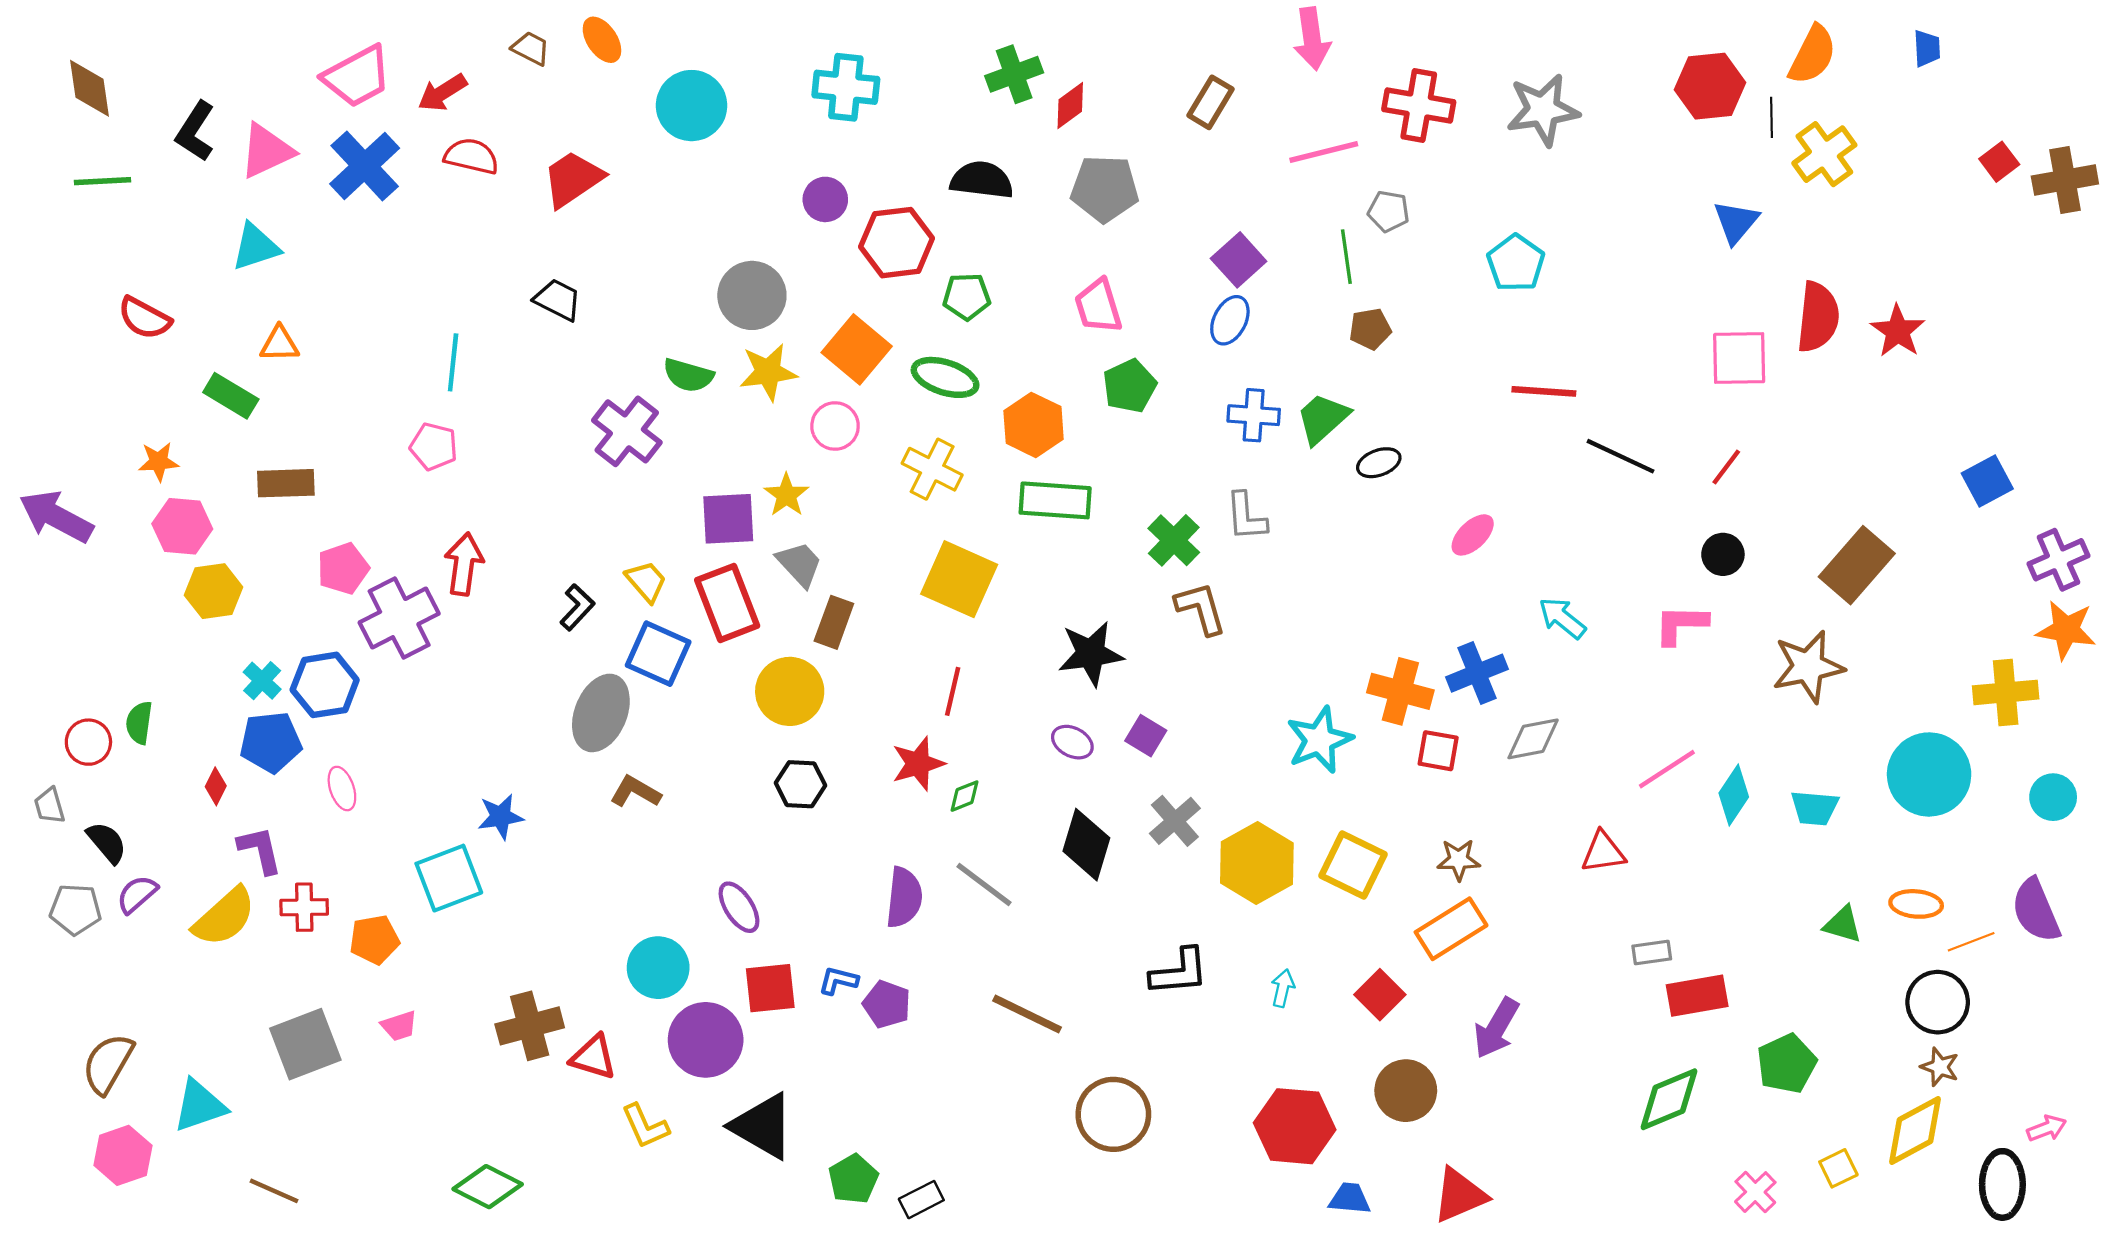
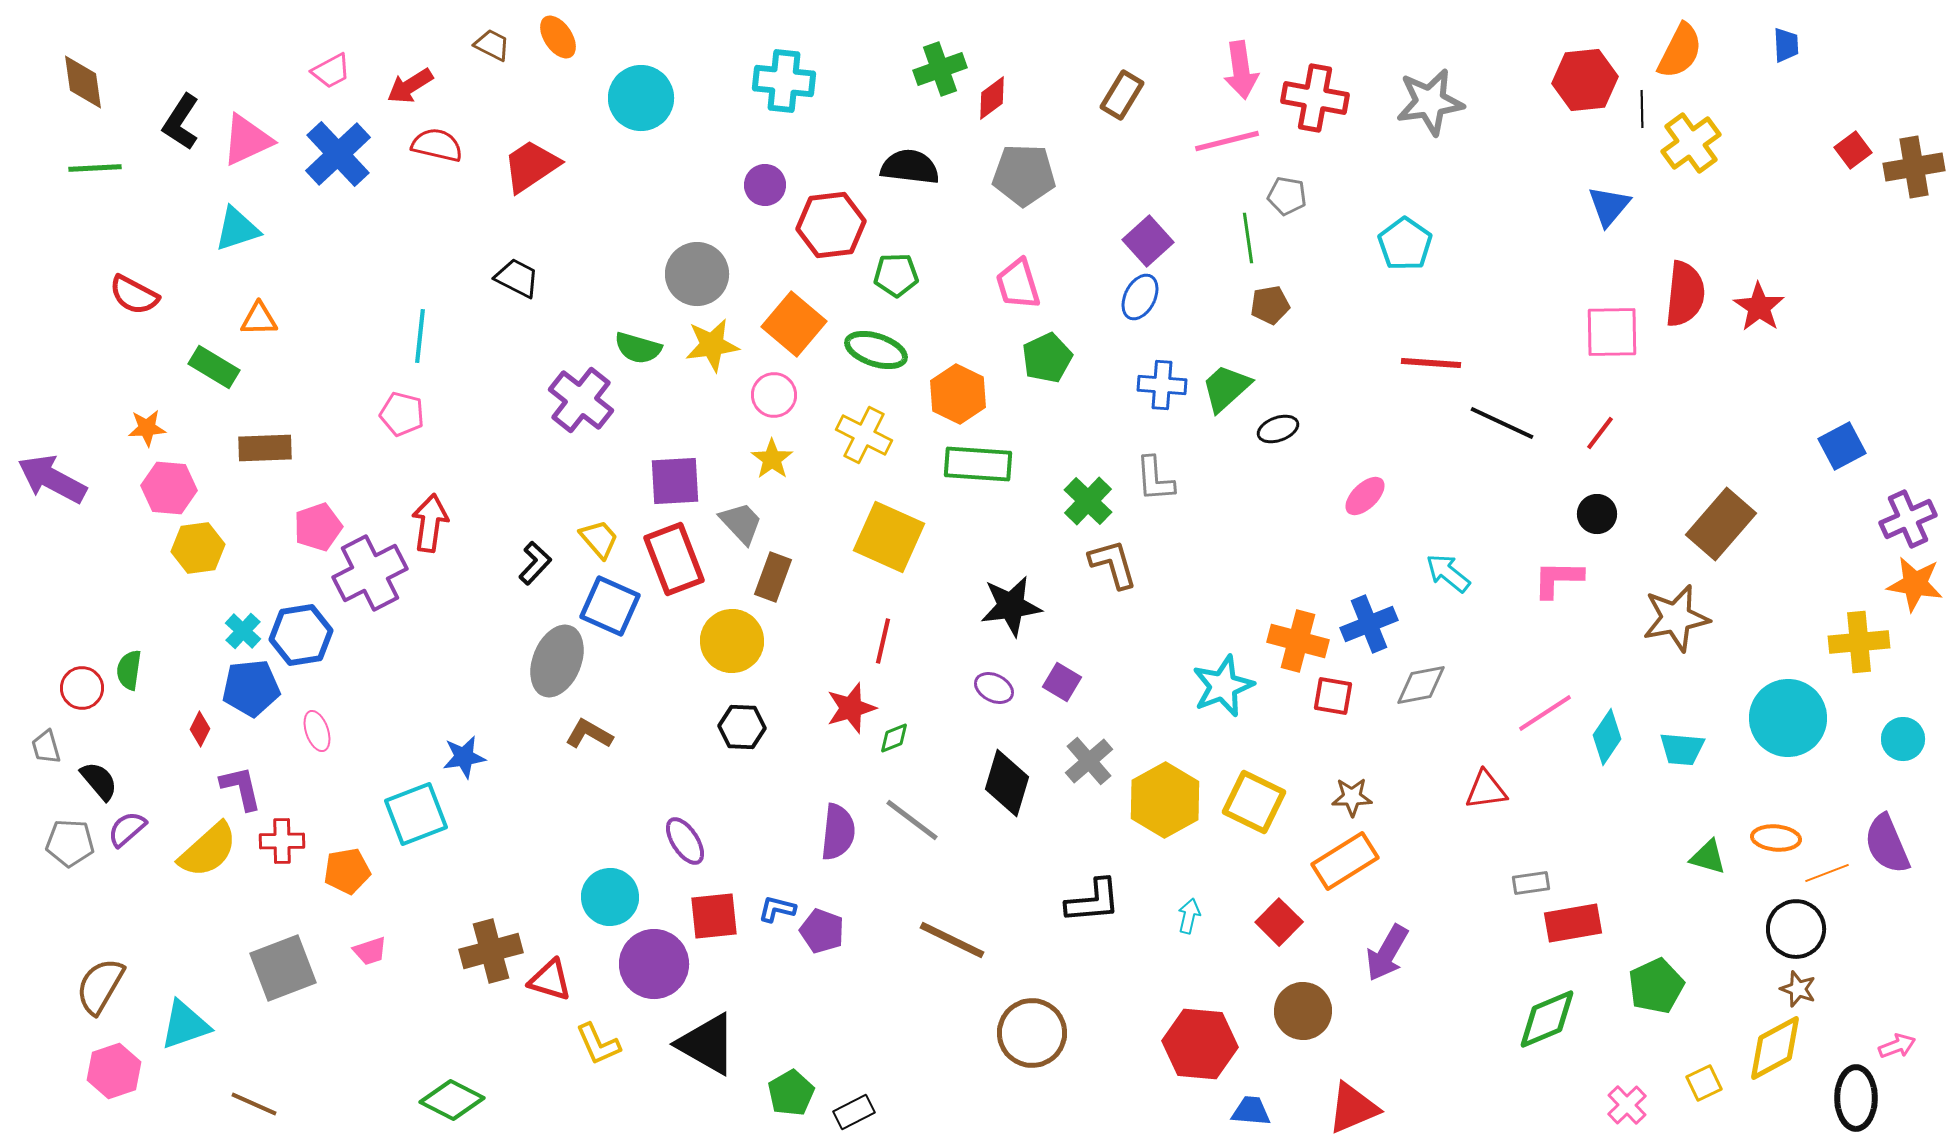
pink arrow: (1312, 39) -> (1241, 70), moved
pink trapezoid: (357, 76) -> (331, 71), size x0.6
yellow star: (786, 495) -> (772, 459), moved

